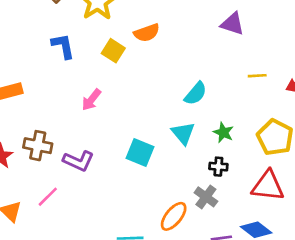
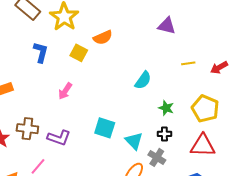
blue L-shape: (63, 46) -> (41, 52), turned 30
cyan triangle: (183, 133) -> (134, 141), moved

